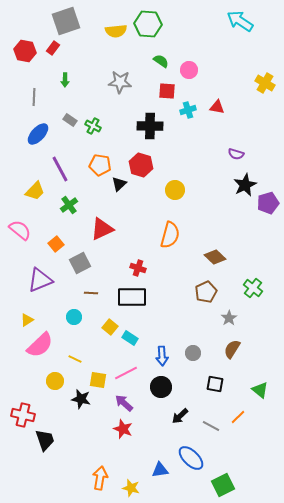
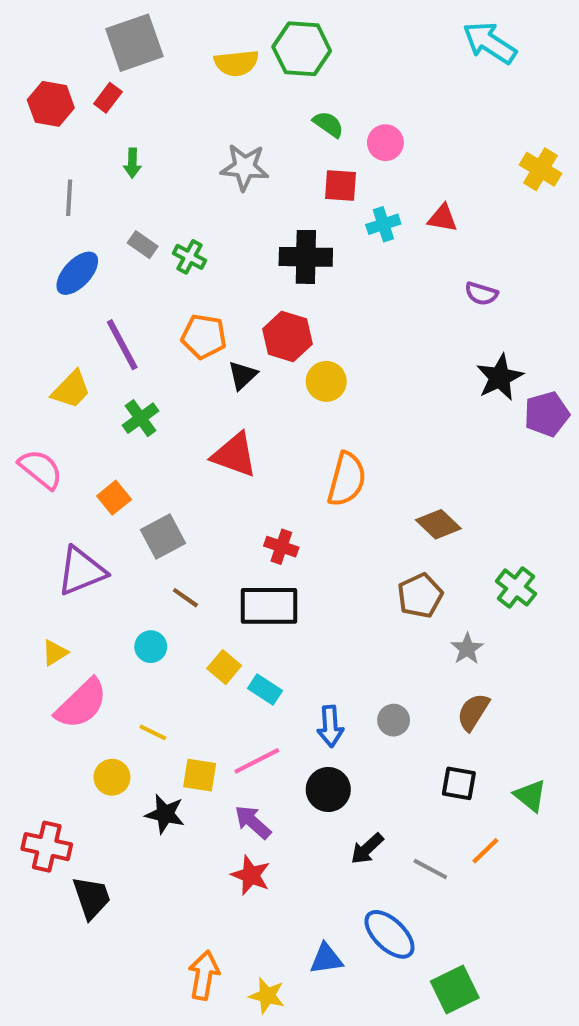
purple semicircle: (236, 154) -> (481, 294), moved
yellow circle: (175, 190) -> (326, 381), moved
red triangle: (102, 229) -> (234, 455), moved, turned 45
brown line: (91, 293) -> (185, 598), turned 32
black square: (215, 384) -> (459, 783), moved

